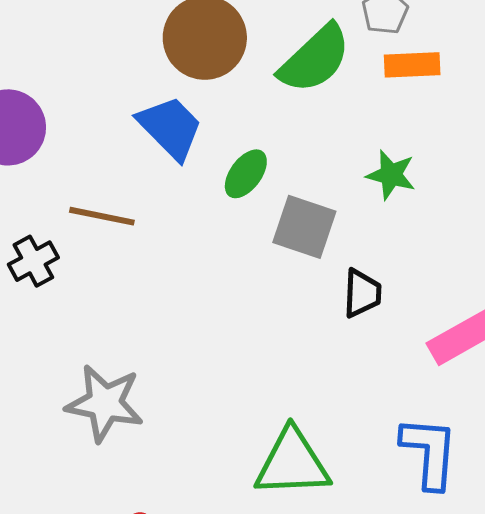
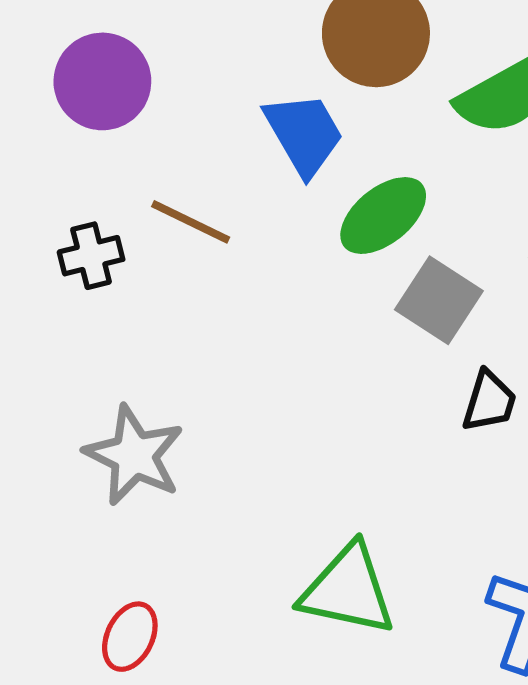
green ellipse: (246, 174) -> (383, 216), size x1.4

